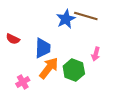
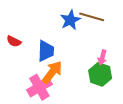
green hexagon: (74, 70) -> (100, 74), moved
pink cross: (23, 82) -> (39, 87), moved, size x1.6

